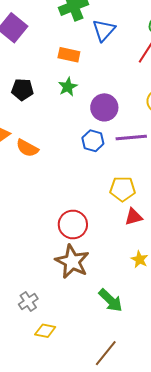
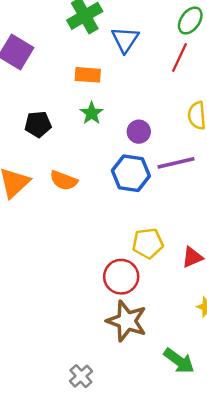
purple circle: (104, 107) -> (139, 132), size x0.7
blue hexagon: (93, 141) -> (131, 173), size x1.4
orange semicircle: (27, 148) -> (64, 180), moved
yellow pentagon: (123, 189) -> (148, 243), moved

